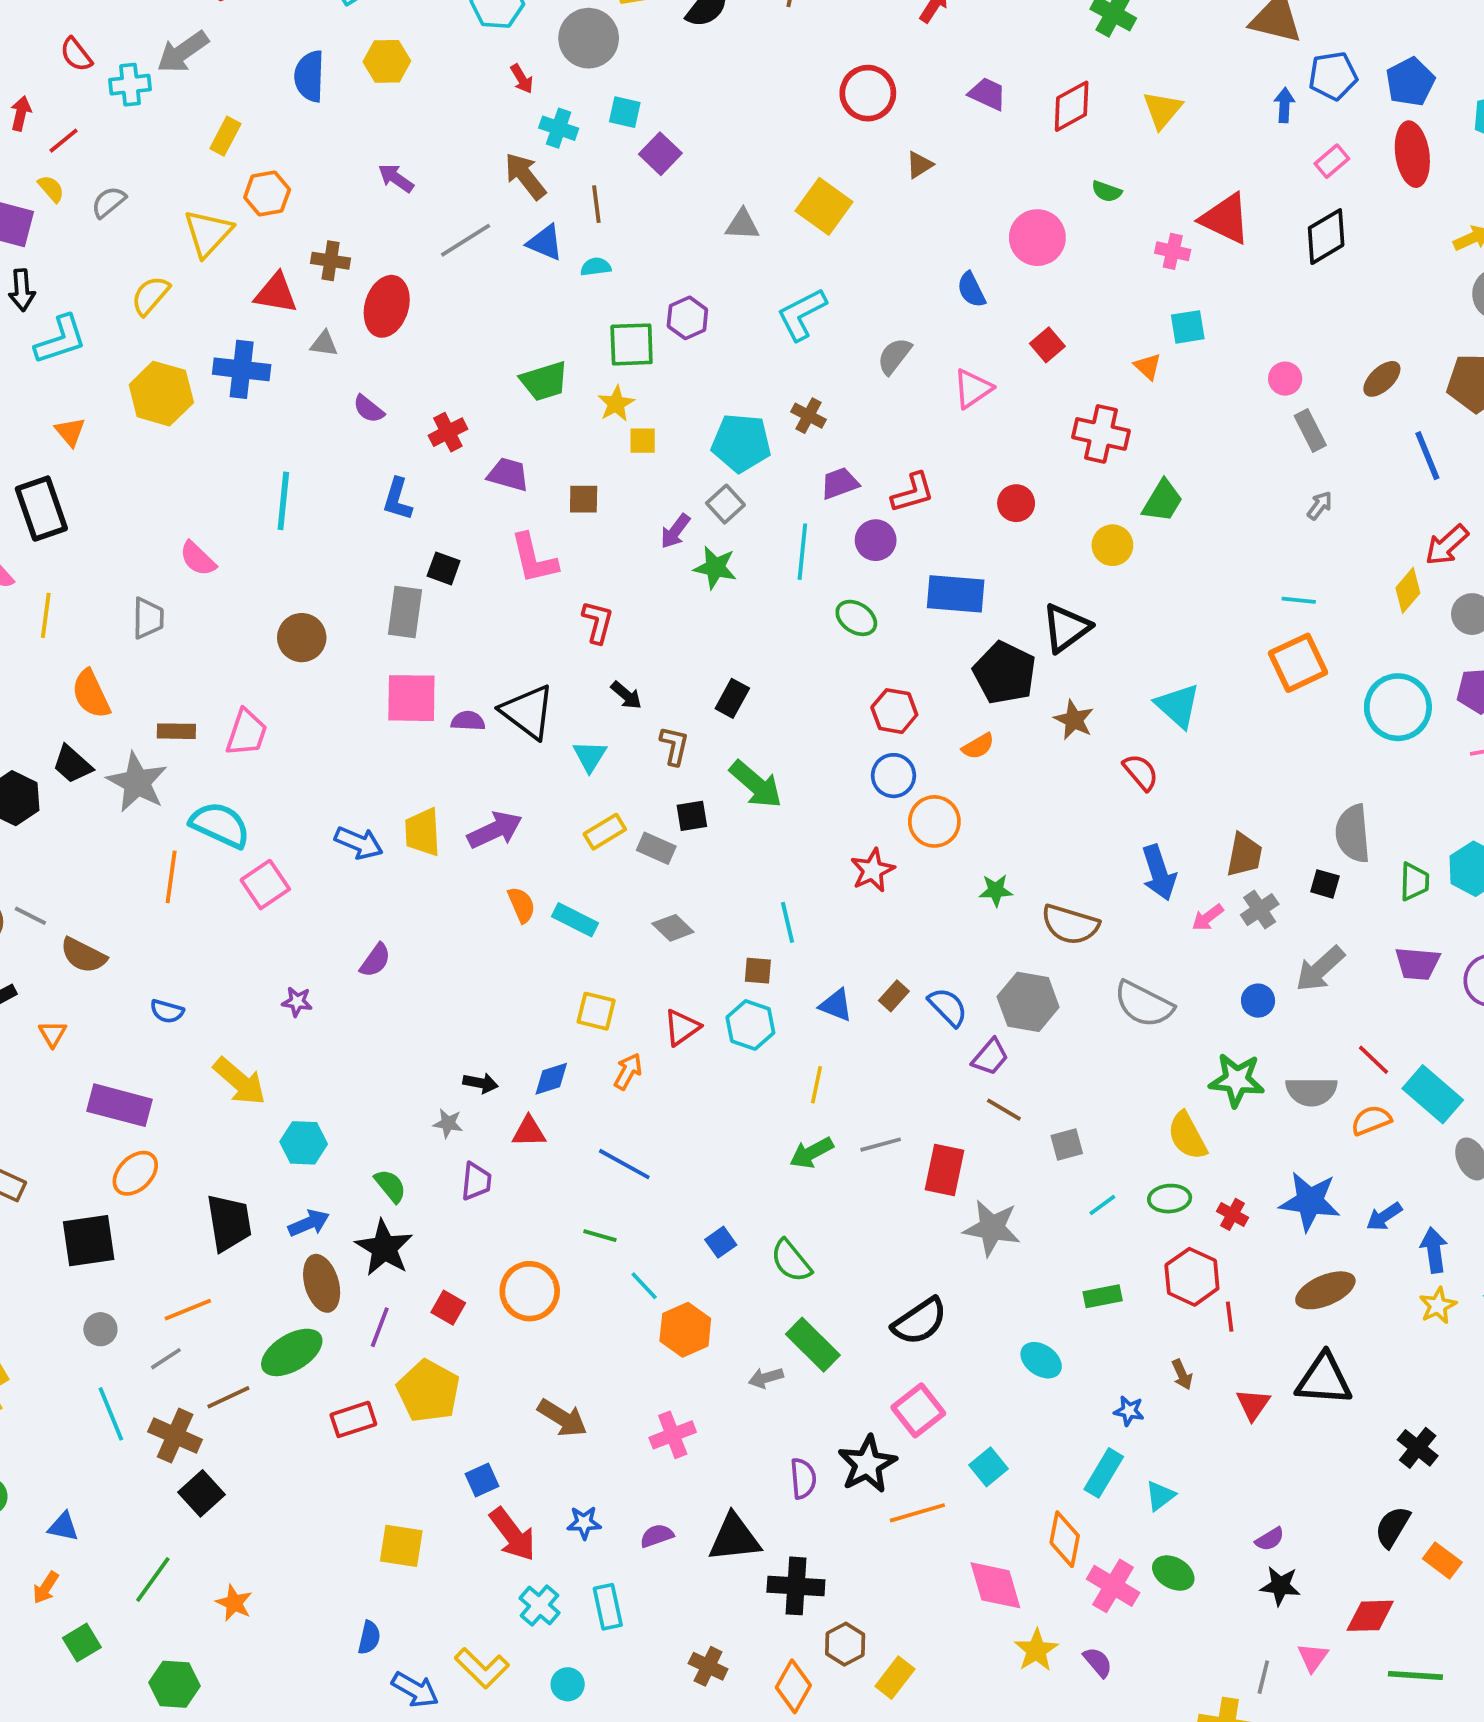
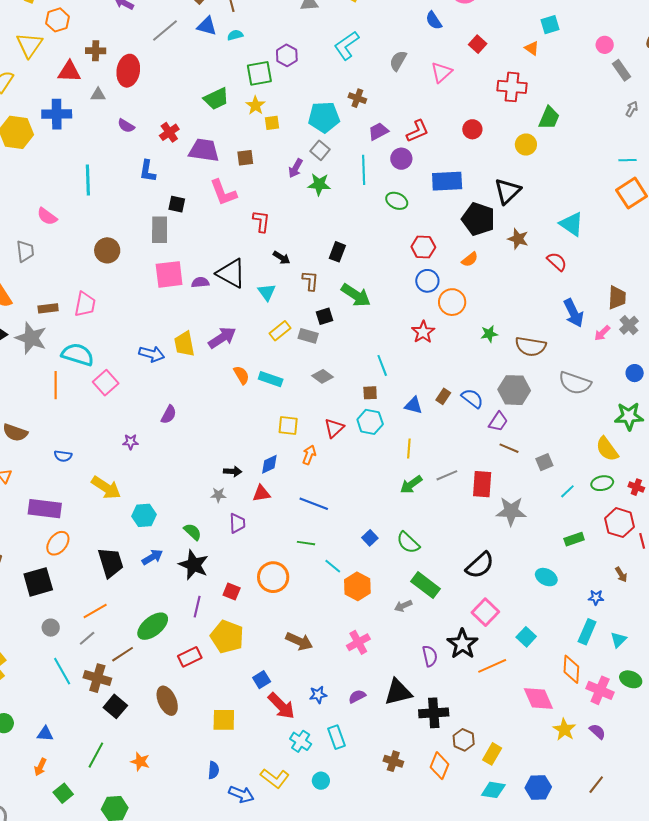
purple trapezoid: (508, 474) -> (204, 150), size x1.4
brown ellipse: (322, 1283) -> (167, 701), moved

